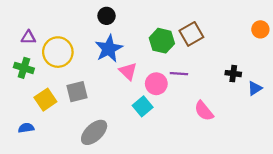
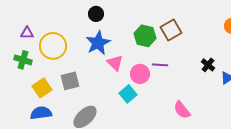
black cross: (233, 74) -> (208, 65), turned 32
pink semicircle: (204, 111) -> (182, 110), moved
blue semicircle: (26, 128) -> (41, 113), moved, size x1.5

